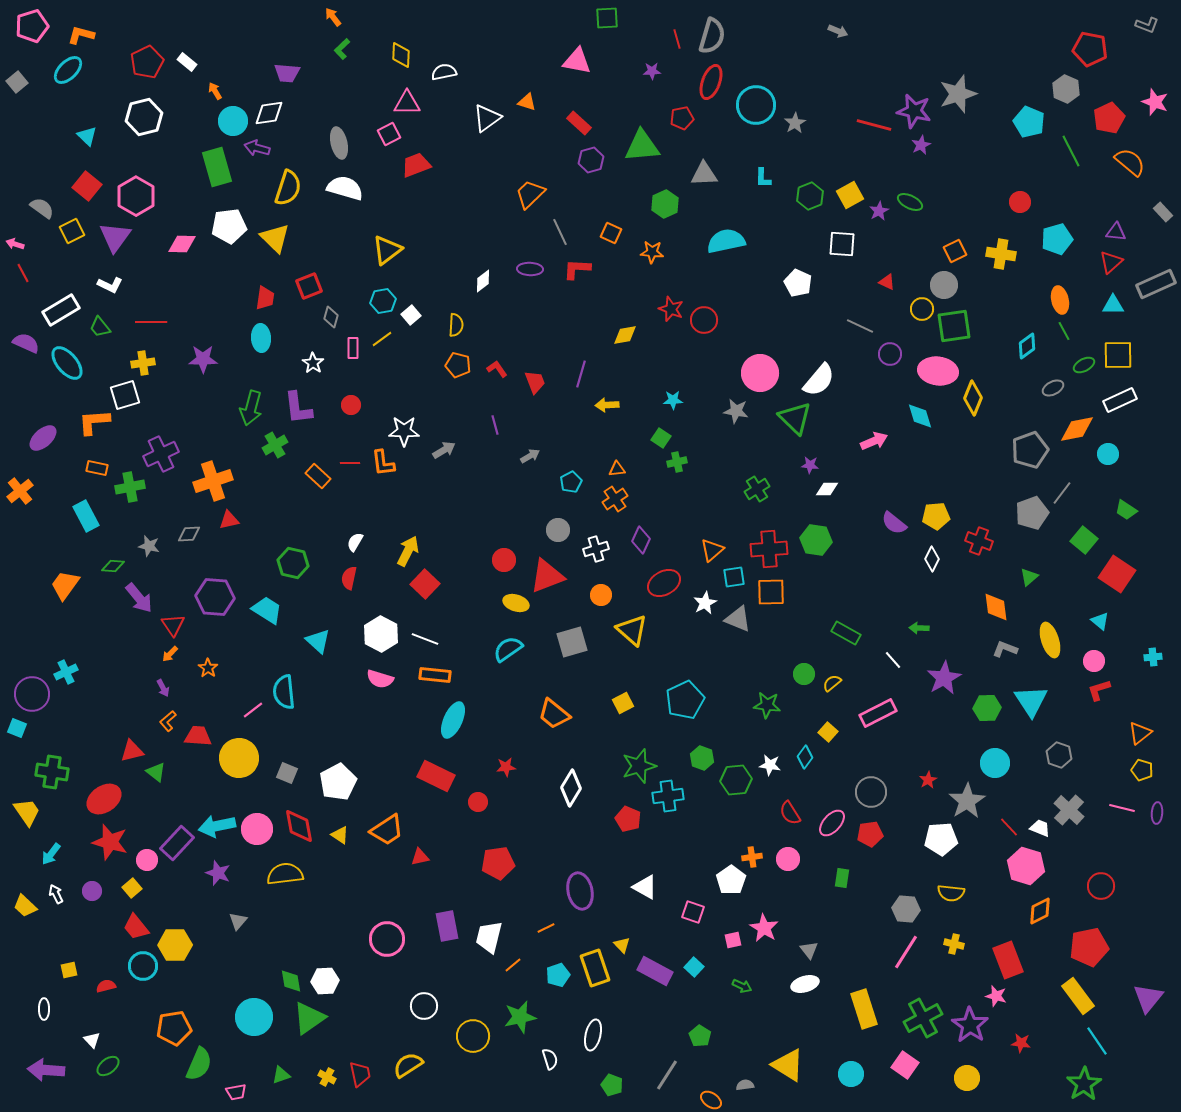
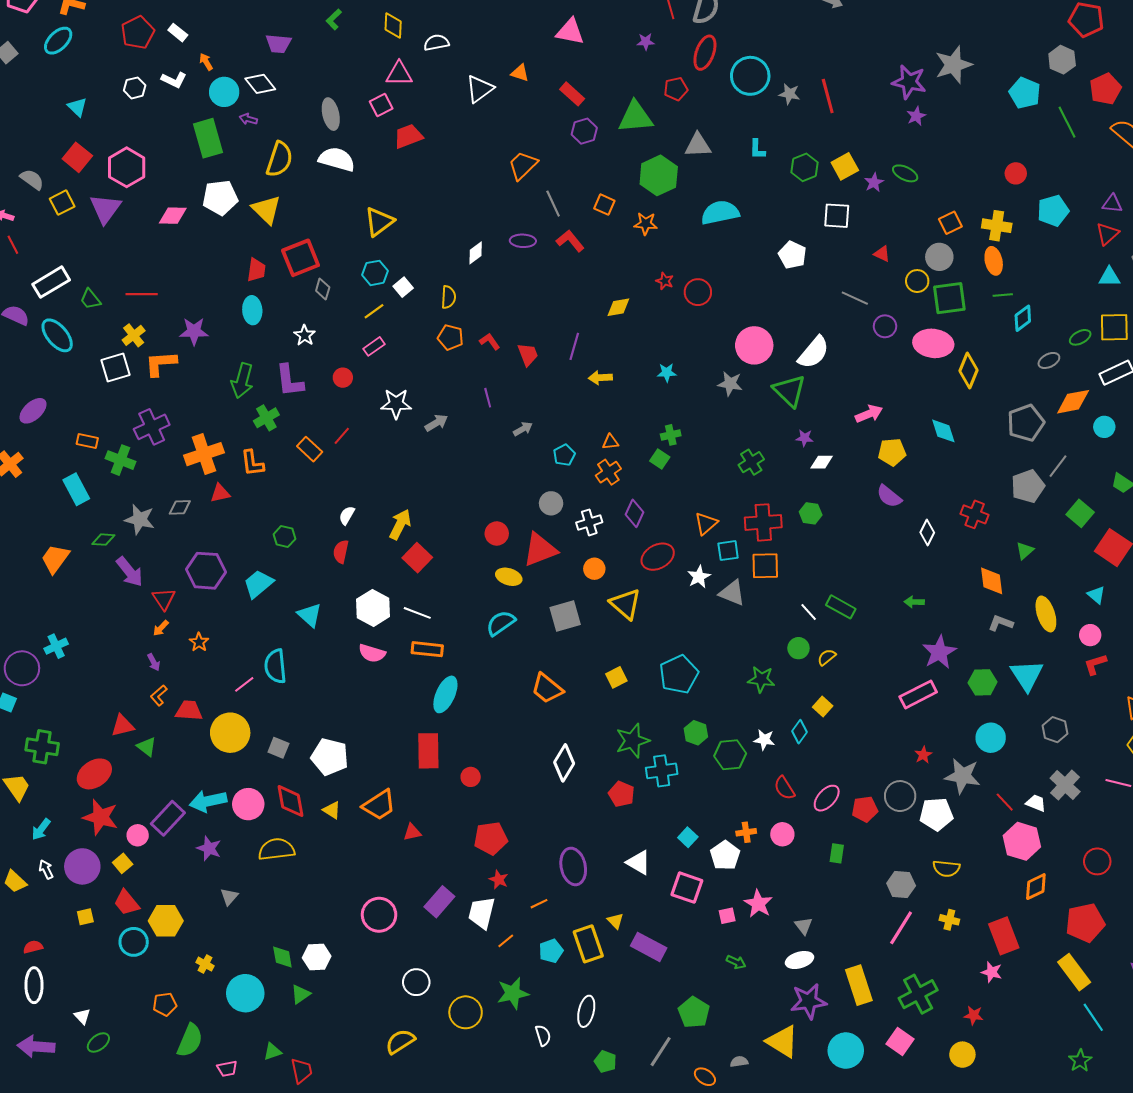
white diamond: (269, 113) -> (260, 84), turned 60
white hexagon: (144, 117) -> (135, 88), size x0.6
gray star: (795, 123) -> (789, 94), turned -30
red line: (874, 125) -> (828, 96), moved, turned 60
purple arrow: (257, 148) -> (248, 119), size x0.7
green hexagon: (665, 204) -> (659, 175), size x1.4
red L-shape: (577, 269) -> (570, 241), turned 48
white L-shape: (110, 285) -> (174, 80), moved
red square: (309, 286) -> (301, 258), size x1.4
orange ellipse: (1060, 300) -> (994, 261), moved
red star: (671, 309) -> (665, 281), size x0.7
green line: (1064, 331) -> (1003, 295), moved, turned -66
pink rectangle: (353, 348) -> (374, 346), moved, turned 55
yellow cross: (143, 363) -> (134, 335), turned -30
cyan diamond: (920, 416) -> (943, 431), moved
orange L-shape: (94, 422) -> (161, 364), moved
green square: (661, 438) -> (660, 459), moved
red line: (350, 463) -> (342, 436), turned -48
orange L-shape: (383, 463) -> (252, 463), moved
green cross: (130, 487) -> (121, 460), turned 32
yellow pentagon: (936, 516) -> (892, 452), moved
green hexagon: (816, 540) -> (811, 513), size x0.7
gray star: (149, 546) -> (140, 519), size x1.4
green hexagon: (293, 563) -> (284, 537), size x0.7
cyan trapezoid: (267, 610) -> (258, 584), turned -72
white line: (893, 660) -> (809, 612), moved
pink rectangle: (878, 713) -> (918, 694), moved
red star: (506, 767) -> (499, 880), moved, turned 30
red rectangle: (436, 776) -> (428, 751), turned 63
white pentagon: (338, 782) -> (330, 757), turned -30
gray circle: (871, 792) -> (900, 796), moved
gray star: (967, 801) -> (962, 776), turned -30
purple circle: (92, 891) -> (82, 866), size x1.8
pink square: (693, 912) -> (687, 888), size x1.4
purple rectangle: (447, 926) -> (439, 902), turned 52
cyan square: (694, 967) -> (688, 837), moved
yellow square: (69, 970) -> (85, 917), moved
red semicircle: (106, 986) -> (33, 947), moved
white ellipse: (44, 1009) -> (34, 985), size x1.6
green triangle: (309, 1018) -> (301, 994), size x0.6
purple star: (970, 1025) -> (809, 1001), moved, turned 30
orange pentagon: (174, 1028) -> (165, 1004), size x0.7
green pentagon: (700, 1036) -> (694, 1012), size x1.4
red star: (1021, 1043) -> (974, 1015), moved
red trapezoid: (360, 1074) -> (302, 1071), moved
cyan circle: (851, 1074) -> (846, 1051), size x1.4
yellow cross: (327, 1077) -> (205, 964), moved
green star: (1084, 1084) -> (1080, 1061), size x0.7

